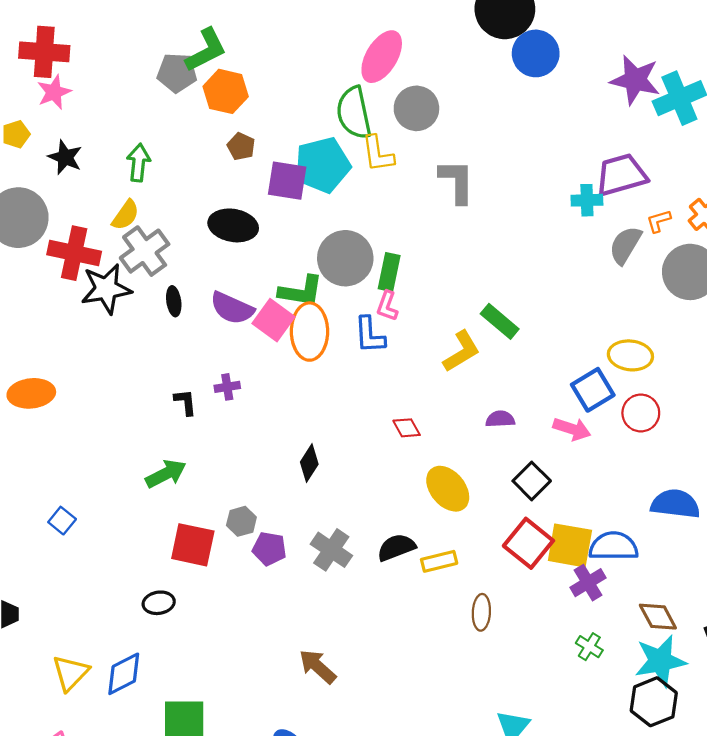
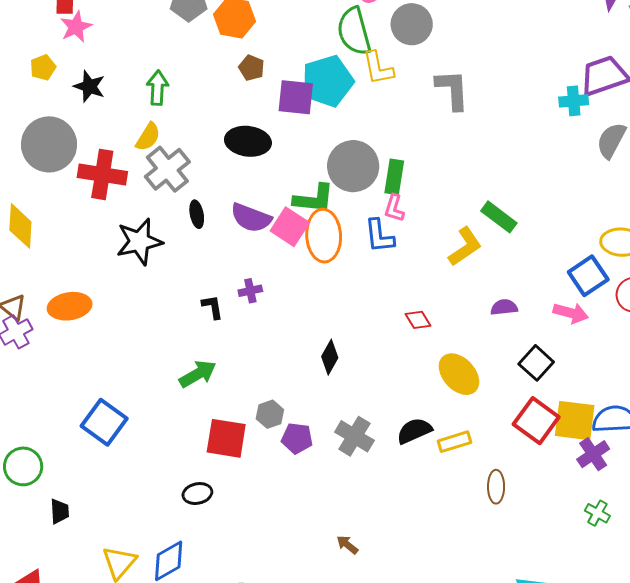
black star: (106, 289) -> (139, 242), moved
blue square: (62, 521) -> (104, 422), size x1.8
brown arrow: (318, 666) -> (347, 545), size x0.6

